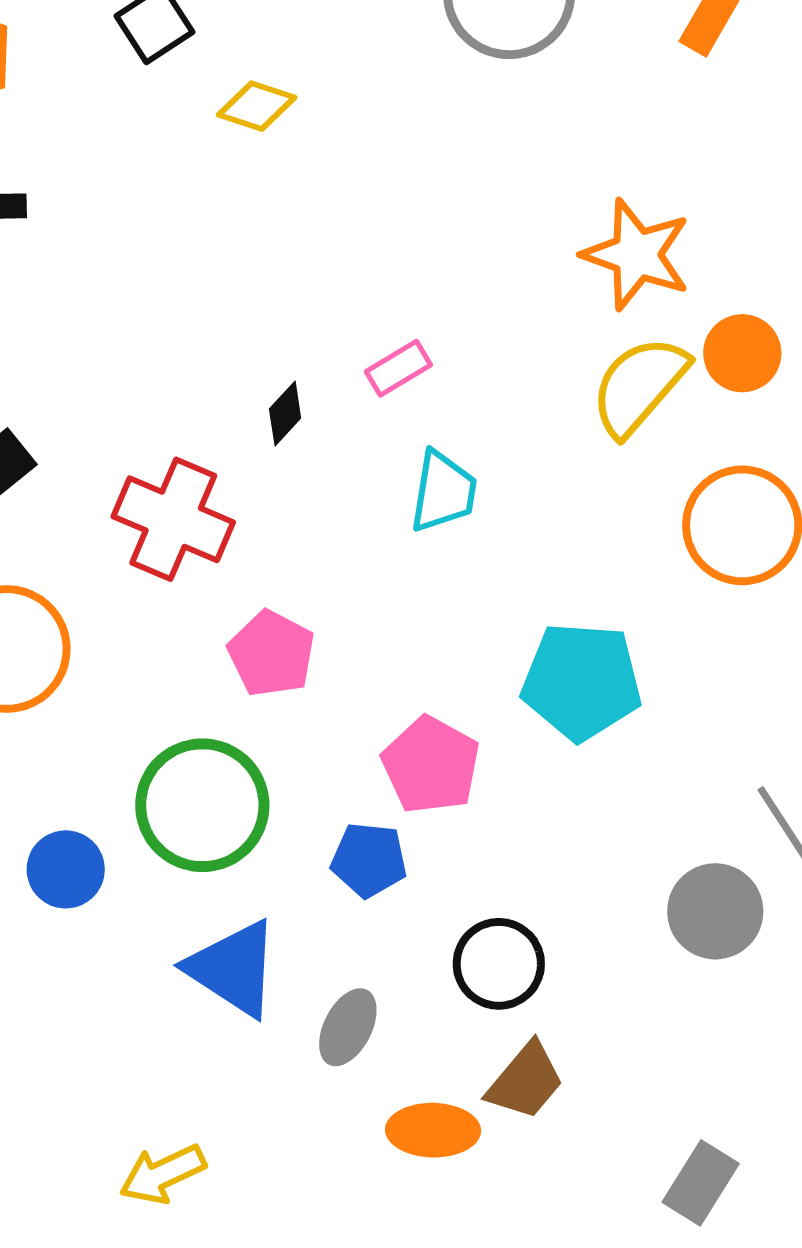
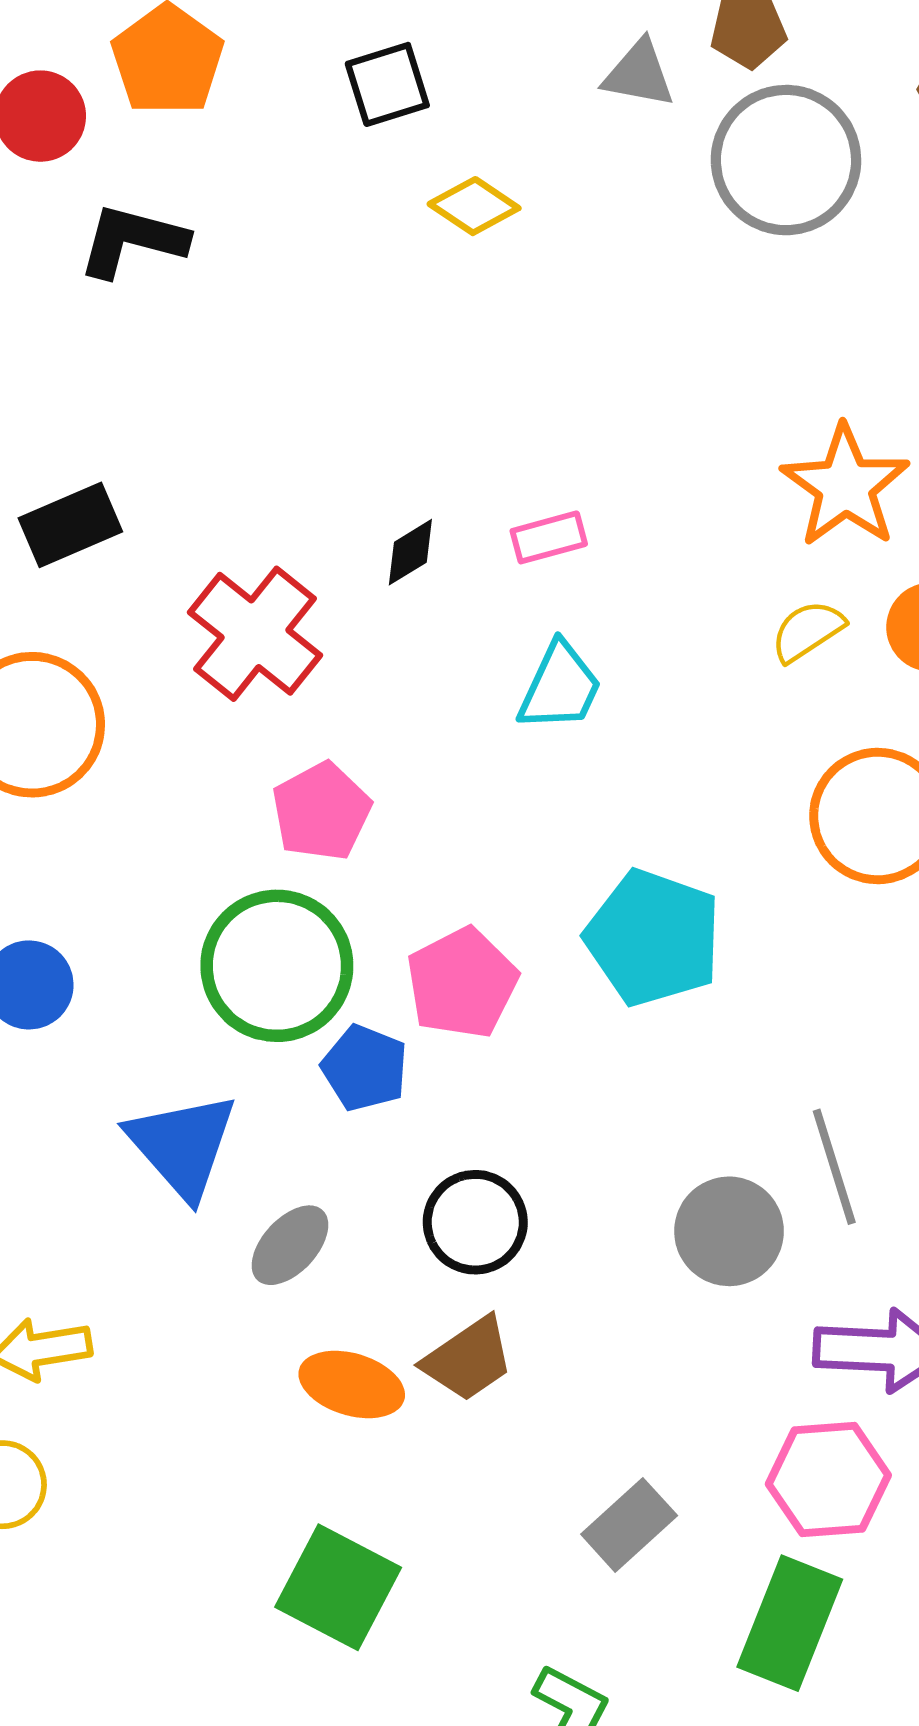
yellow semicircle: (639, 386) -> (808, 631), size x0.6
green circle: (202, 805) -> (277, 966), moved

